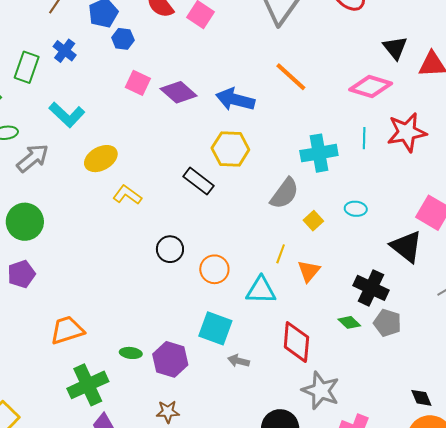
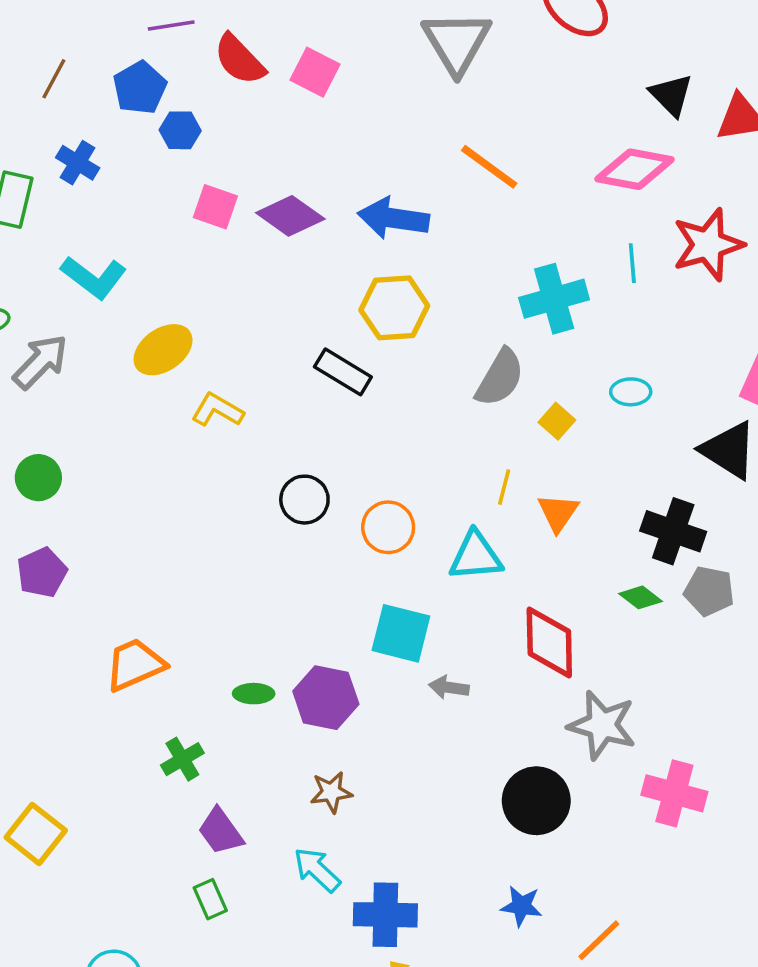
green circle: (25, 222) -> (38, 478), size x0.7
green cross: (88, 385) -> (182, 759), size x0.6

